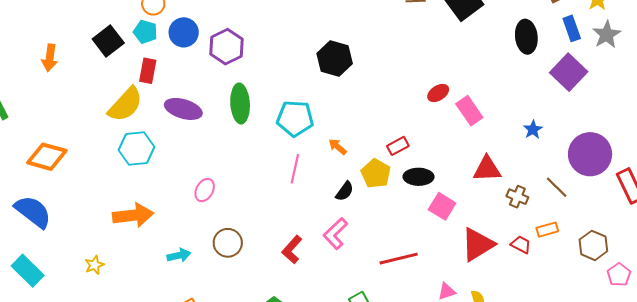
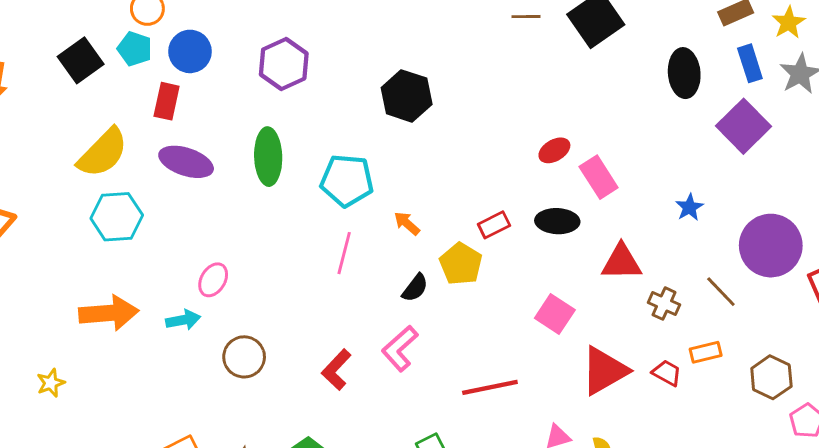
purple hexagon: (227, 47) -> (284, 64), moved
red rectangle: (148, 71) -> (167, 101), moved
black ellipse: (419, 177) -> (557, 221), moved
cyan arrow: (179, 255) -> (183, 320), moved

